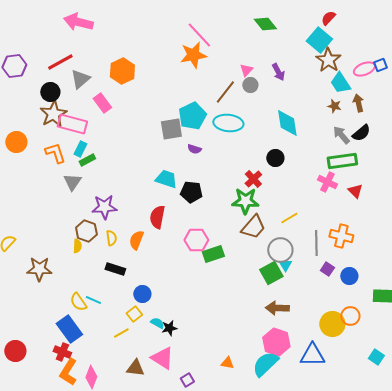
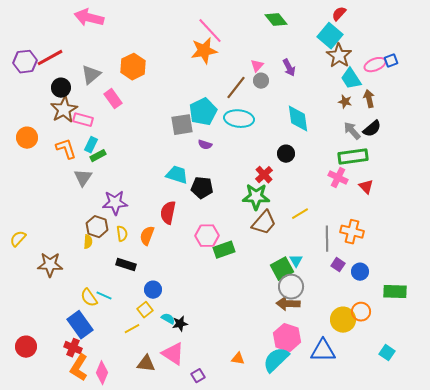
red line: (60, 62) -> (50, 58), moved
pink rectangle: (72, 124) -> (83, 120), size x0.7
gray circle: (280, 250) -> (291, 287), moved

